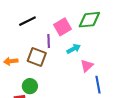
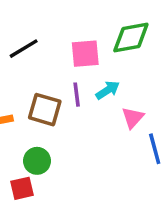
pink square: (63, 27) -> (85, 54), turned 30
purple line: (49, 41) -> (77, 95), moved

